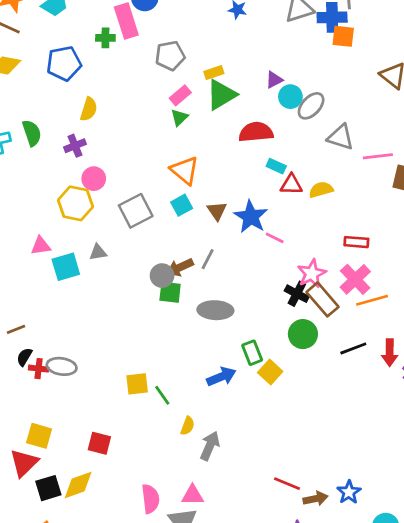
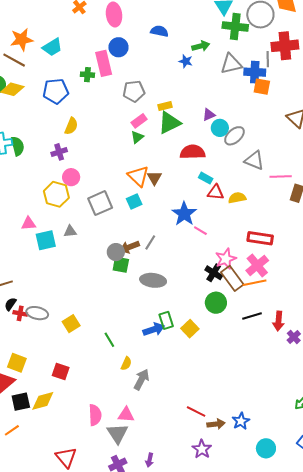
green semicircle: (32, 133) -> (18, 146), moved
brown triangle: (217, 211) -> (154, 178), moved
red rectangle: (356, 242) -> (260, 238), size x1.4
orange line: (372, 300) -> (255, 283), moved
green rectangle: (252, 353) -> (166, 320), moved
yellow square: (137, 384) -> (71, 324), moved, turned -30

